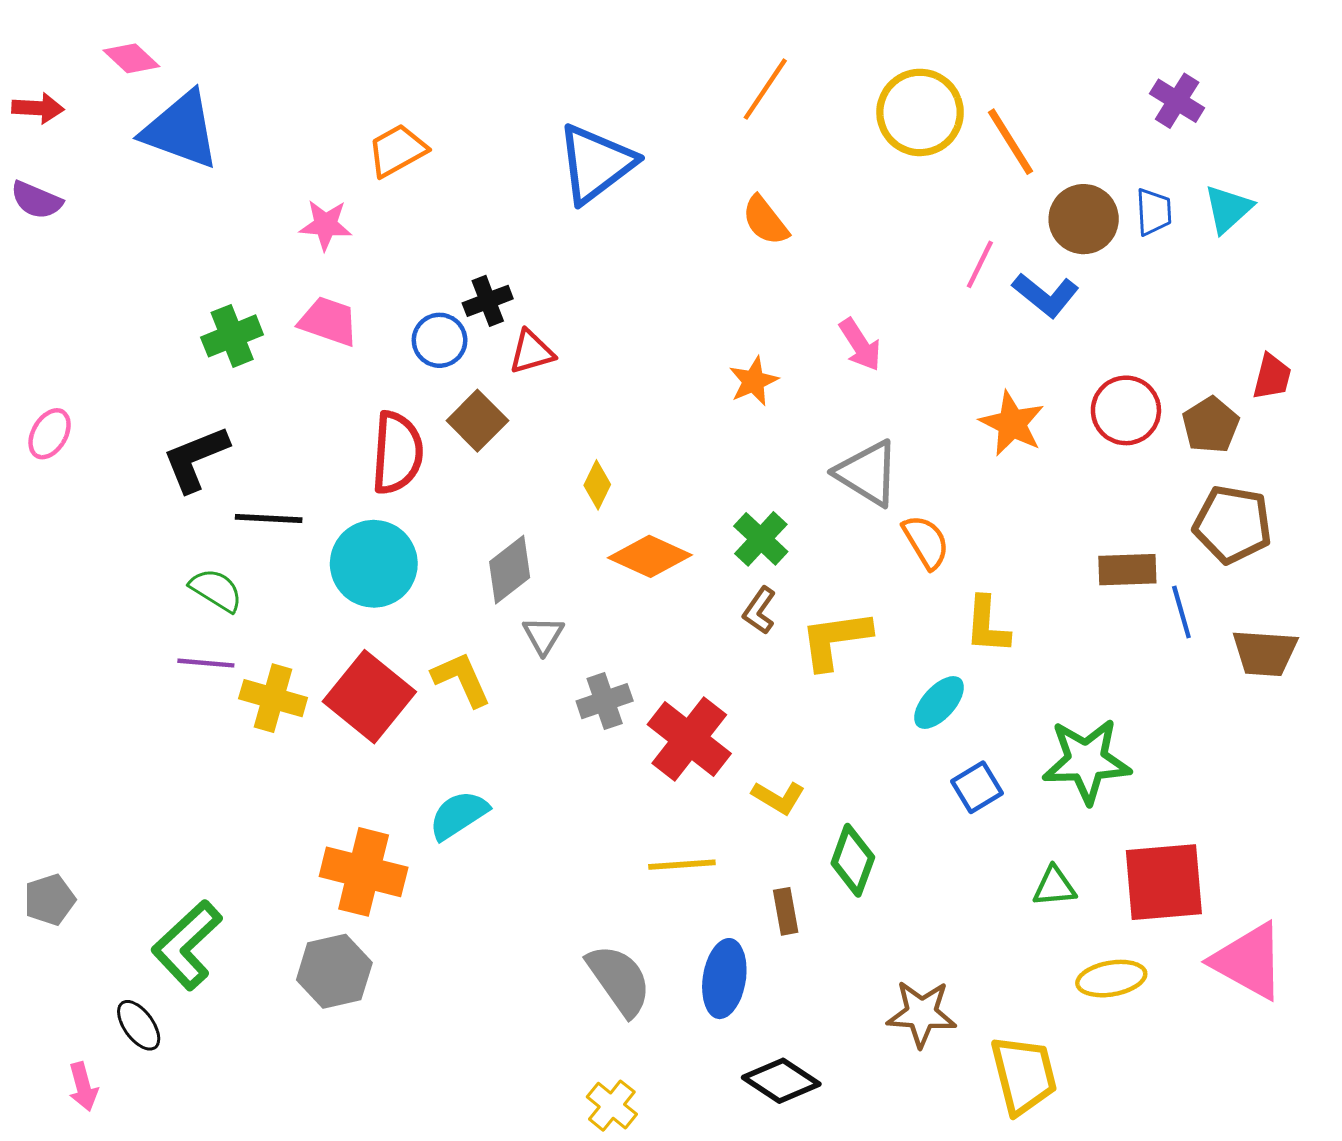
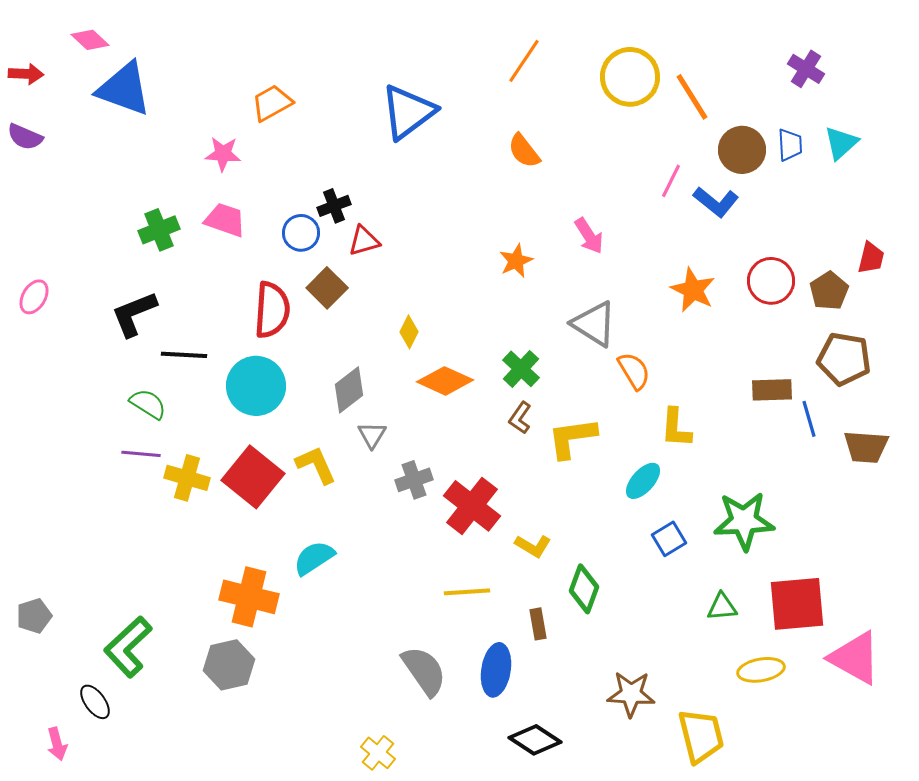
yellow cross: (612, 1106) -> (378, 753), moved

